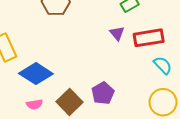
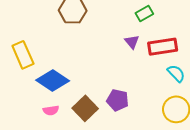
purple pentagon: (103, 93) -> (118, 100), turned -30

